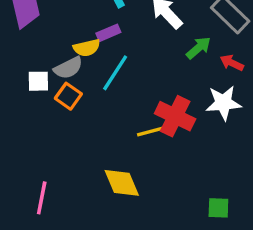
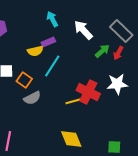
red arrow: (232, 63) -> (118, 53), moved, turned -88
gray semicircle: (68, 68) -> (32, 98), moved
yellow diamond: (122, 183) -> (71, 139), moved

